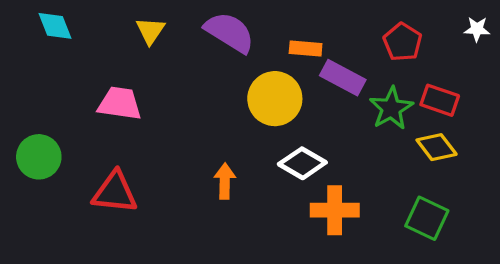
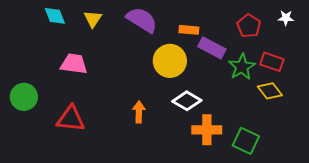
cyan diamond: (55, 26) -> (55, 16), moved
white star: (477, 29) -> (286, 18), moved
green square: (427, 218) -> (246, 141), moved

